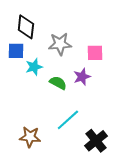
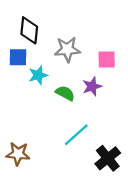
brown star: (30, 137) -> (18, 154), moved

